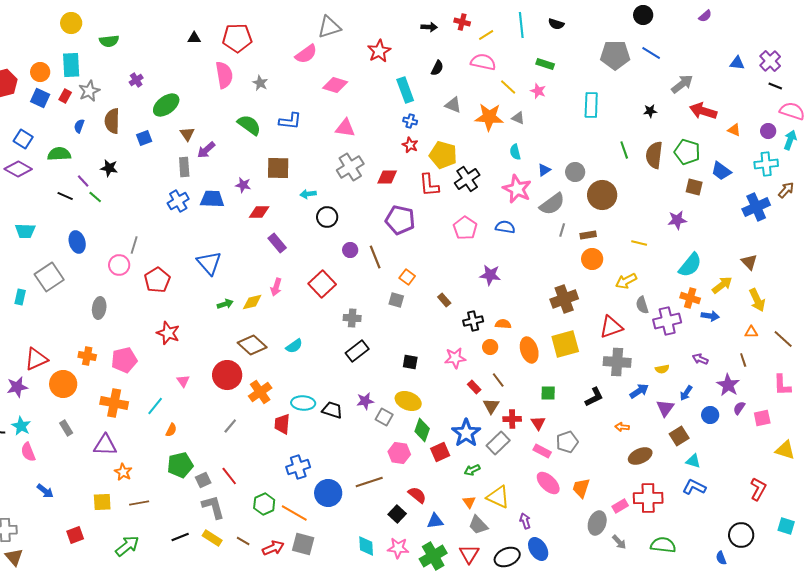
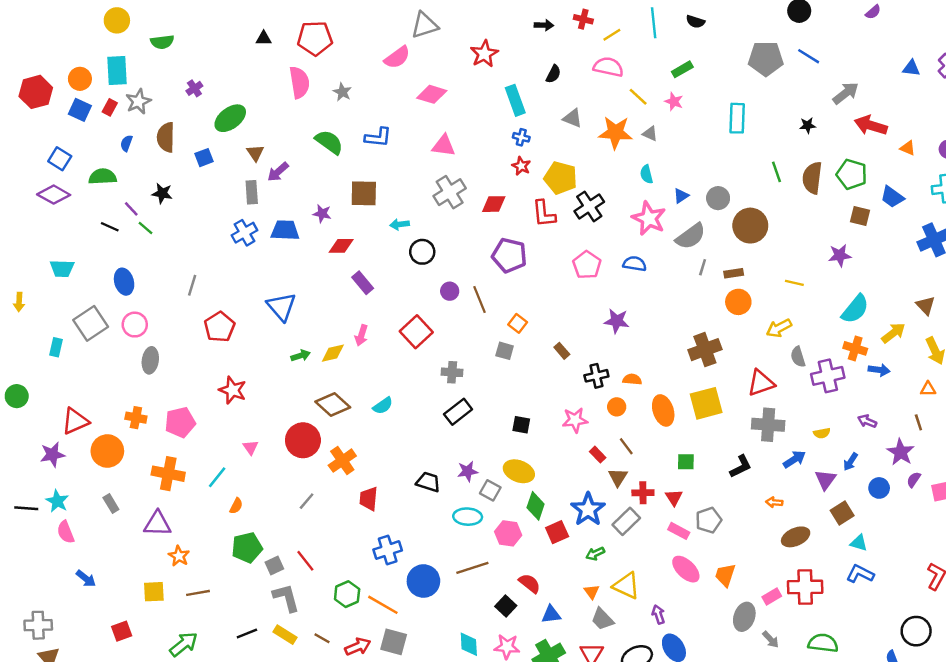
green rectangle: (545, 64) -> (682, 69), turned -48
pink circle: (119, 265) -> (135, 325), moved
cyan ellipse: (303, 403) -> (468, 517), moved

